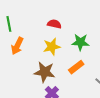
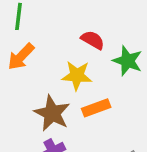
green star: (80, 42) -> (128, 61), moved
orange rectangle: (76, 67) -> (96, 108), moved

